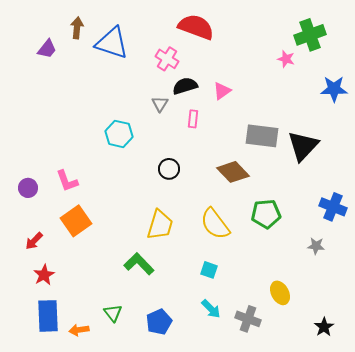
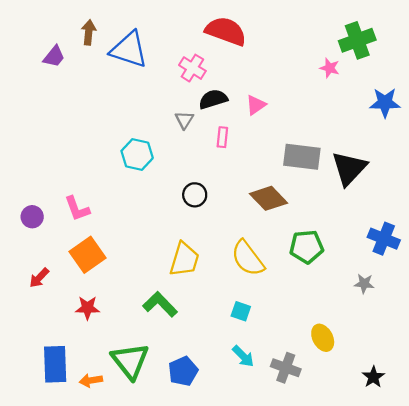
red star: (44, 275) -> (87, 308), moved, turned 30
green triangle: (113, 313) -> (130, 361), size x1.8

